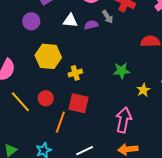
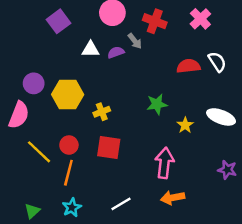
purple circle: (31, 21) -> (34, 83), moved
orange line: (60, 122) -> (68, 173), moved

